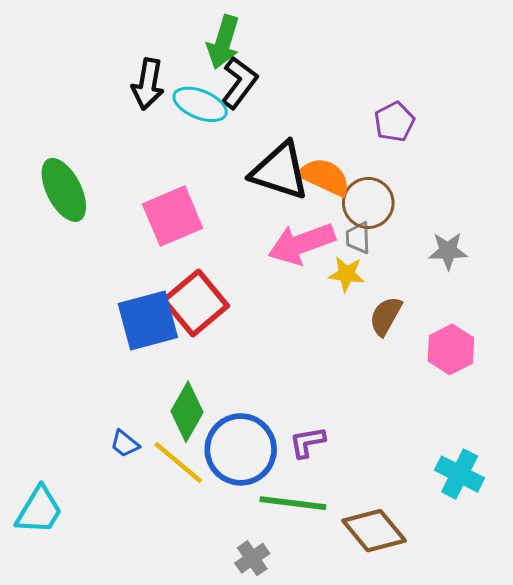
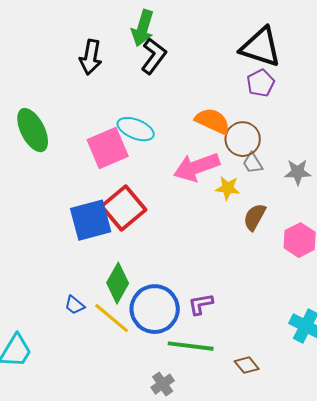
cyan ellipse: (200, 104) -> (136, 129), moved
black triangle: (280, 171) -> (261, 47), moved
gray trapezoid: (358, 238) -> (253, 163), moved, turned -30
brown diamond: (374, 531) -> (247, 365), size x0.6

